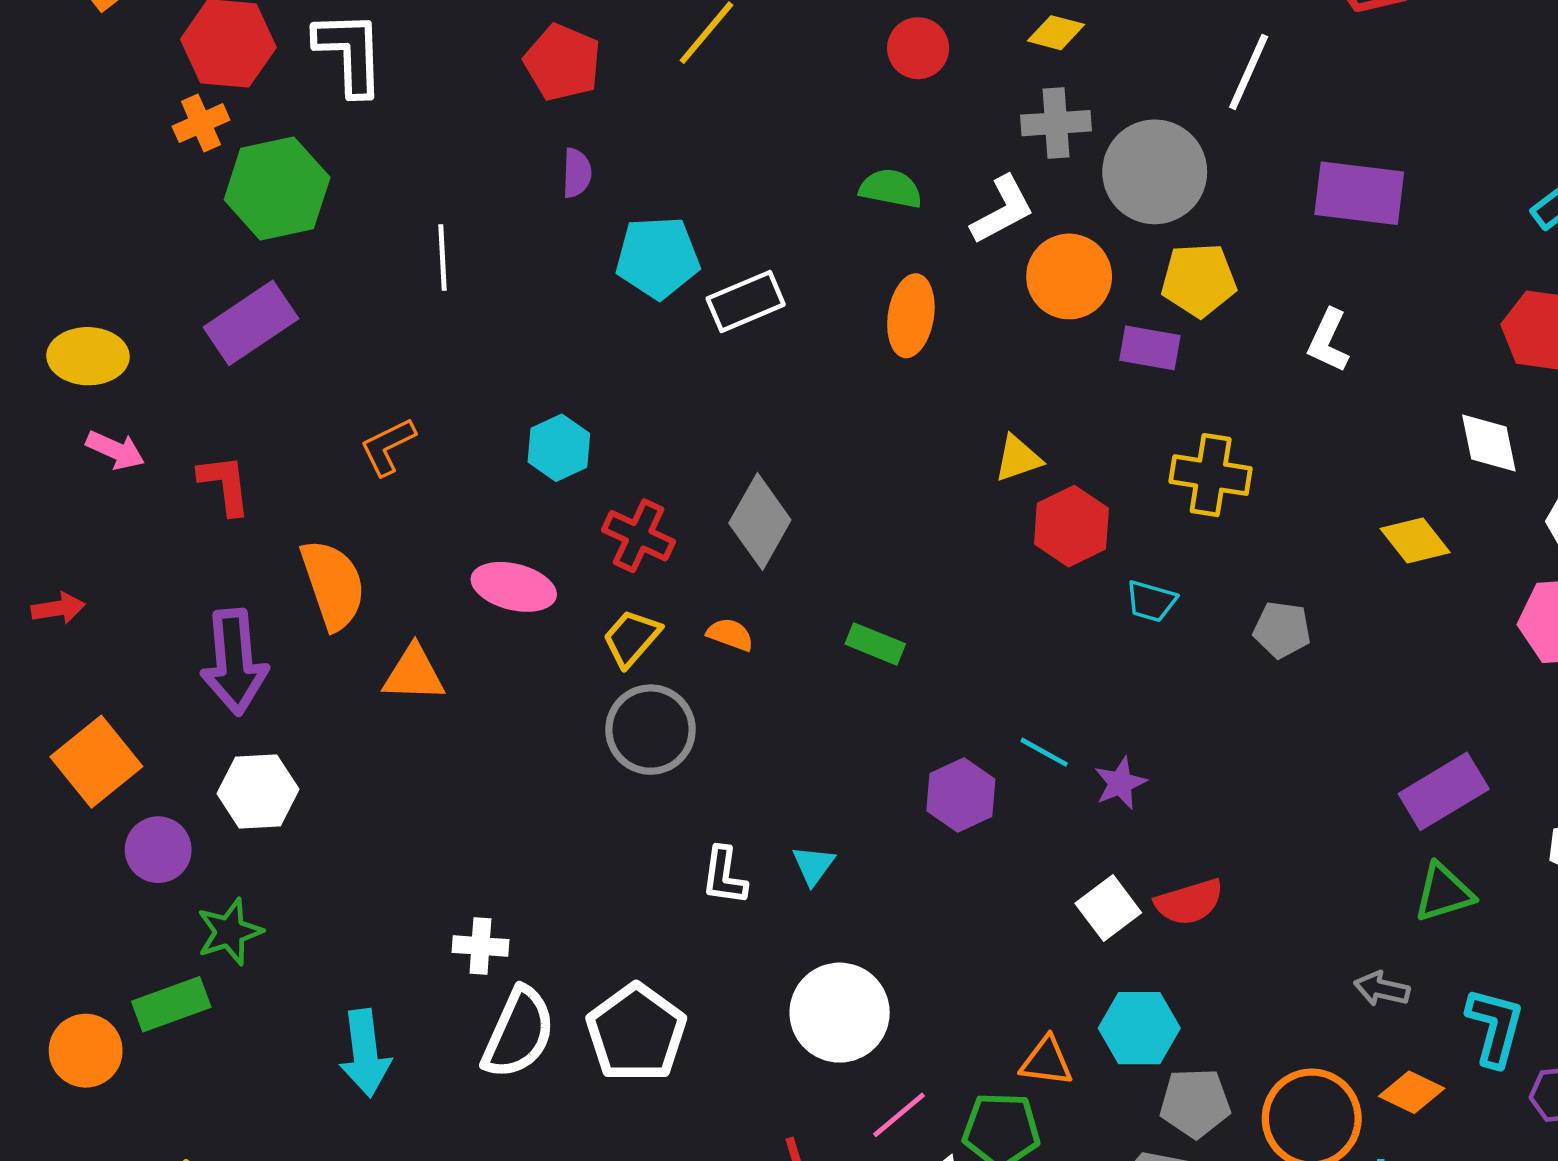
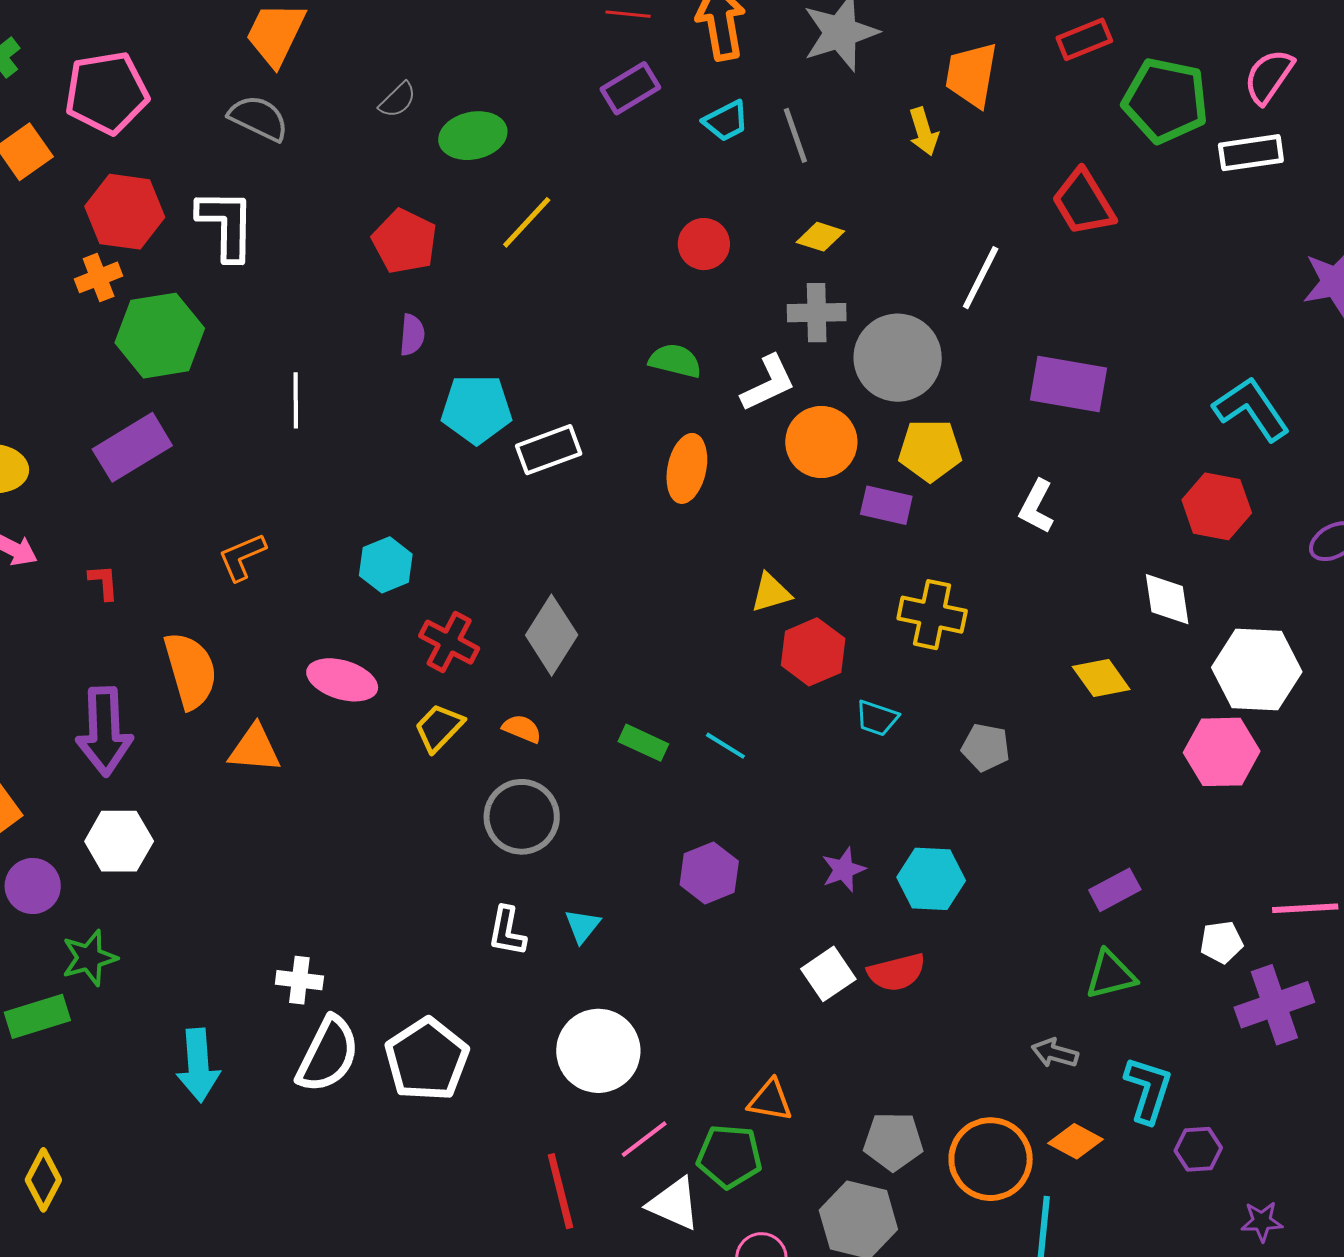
red L-shape: (225, 485) -> (104, 582), size x0.7
gray circle: (650, 730) -> (522, 817), moved
cyan line: (1044, 752) -> (725, 746), moved
purple rectangle: (1444, 791) -> (1115, 890), size x0.7
cyan hexagon: (1139, 1028) -> (931, 879), moved

